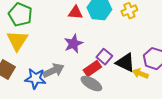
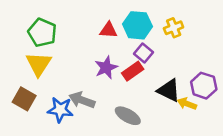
purple square: (104, 57) -> (143, 53), moved
red rectangle: (92, 69) -> (133, 71), moved
gray arrow: (53, 71) -> (82, 100), turned -135

